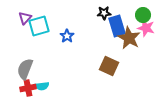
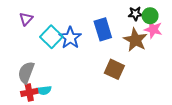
black star: (104, 13) -> (135, 14), moved
cyan square: (39, 26) -> (51, 37), moved, turned -30
blue rectangle: (117, 26) -> (103, 29), moved
blue star: (67, 36) -> (70, 38), size x1.5

